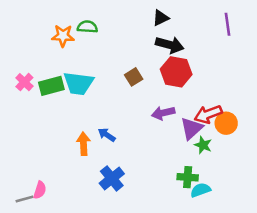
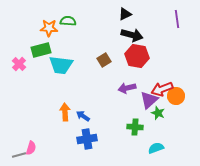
green rectangle: (51, 86) -> (41, 50), moved
blue arrow: (107, 135) -> (83, 116), moved
green cross: (188, 177) -> (135, 127), moved
blue cross: (112, 178) -> (87, 139), turned 30

